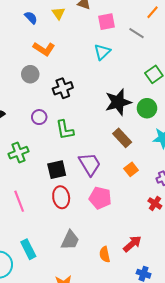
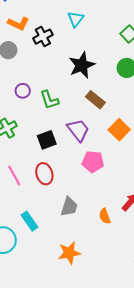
black cross: (63, 88) -> (43, 37), moved
black star: (118, 102) -> (82, 65), moved
brown rectangle: (122, 138) -> (95, 100), moved
orange square: (131, 169) -> (119, 130), size x1.5
red ellipse: (61, 197) -> (44, 174), moved

